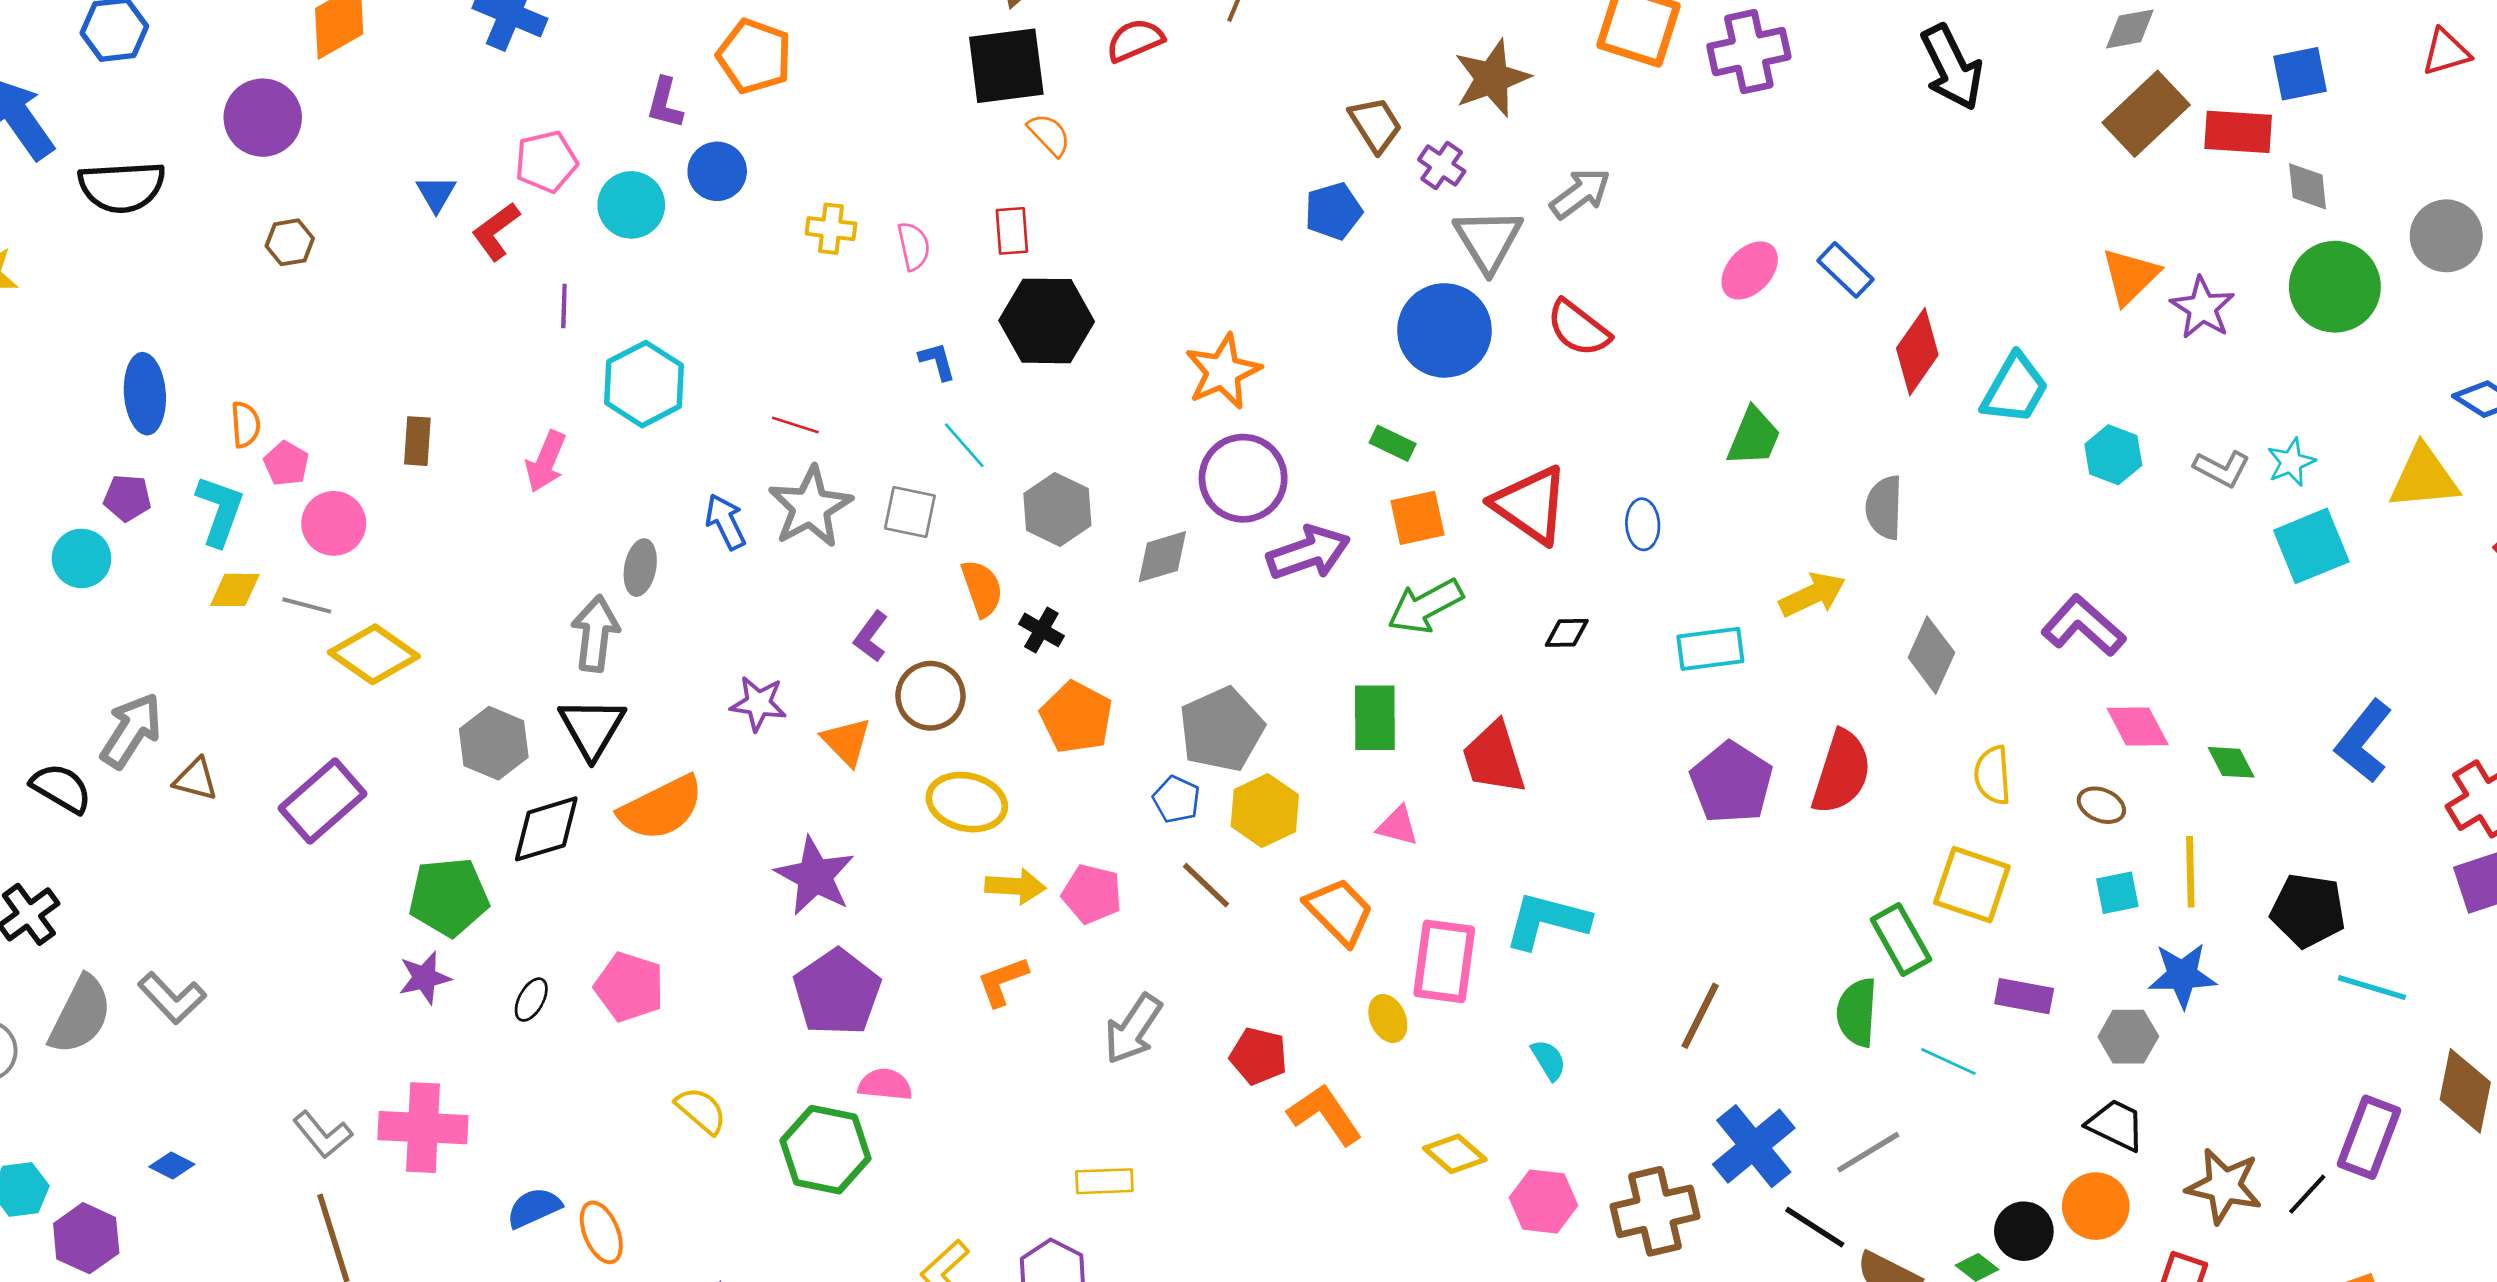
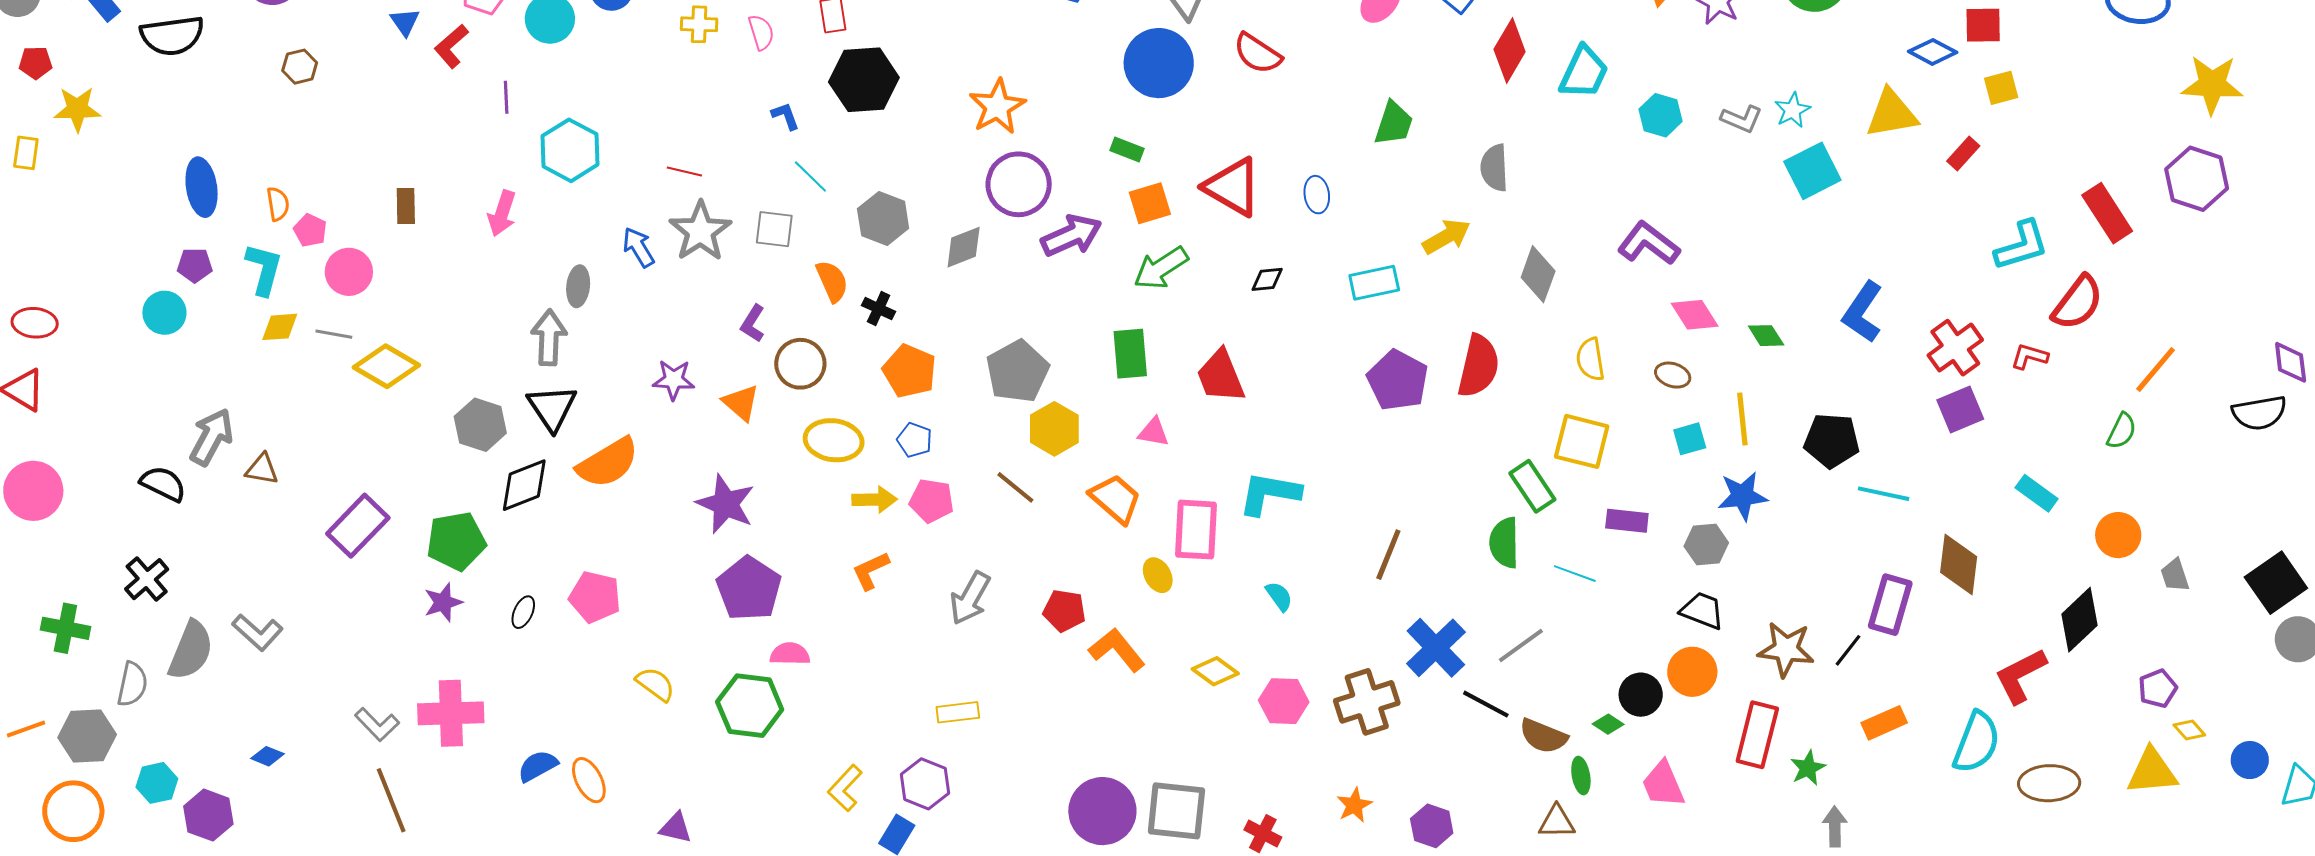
blue pentagon: (1176, 799) -> (915, 440), moved
purple rectangle: (323, 801) -> (358, 526), moved

